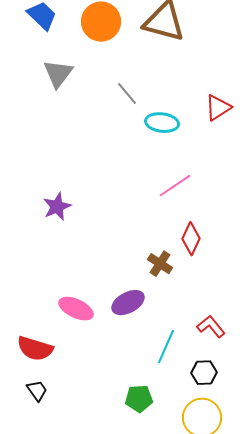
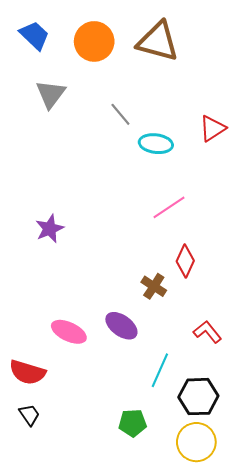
purple ellipse: (128, 303) -> (121, 326), turned 64
red L-shape: (211, 327) -> (207, 332), moved
black hexagon: (204, 373) -> (198, 397), size x1.5

